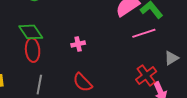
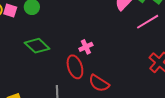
red ellipse: (33, 50) -> (75, 67), moved

